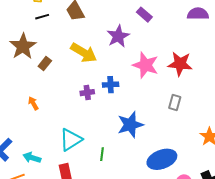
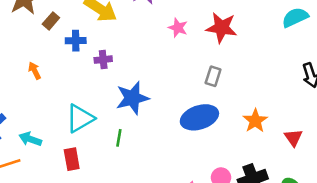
pink star: (146, 65) -> (178, 28), size x0.6
blue cross: (111, 85) -> (76, 41), moved
blue star: (130, 125) -> (132, 98), moved
blue ellipse: (162, 159) -> (199, 117), moved

